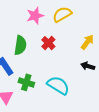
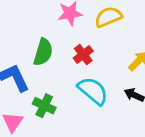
cyan semicircle: (58, 85) -> (93, 91), moved

